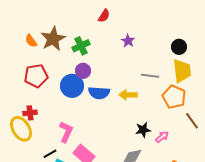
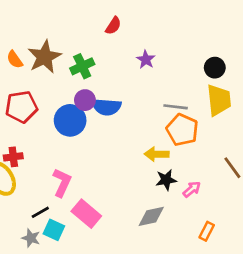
blue semicircle: (99, 93) -> (107, 107), moved
yellow arrow: (128, 95) -> (157, 154), moved
orange pentagon: (174, 97) -> (182, 130), moved

